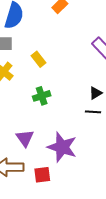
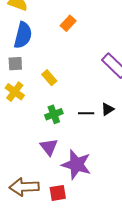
black line: (93, 112) -> (86, 113), moved
purple triangle: (25, 138) -> (49, 147), moved

